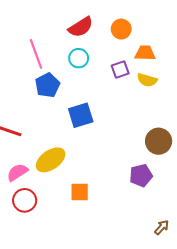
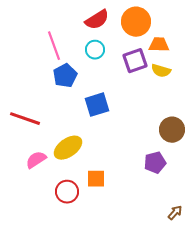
orange circle: (121, 29) -> (136, 22), size x1.5
purple square: (120, 70) -> (135, 61), size x1.4
red circle: (25, 200) -> (67, 192), moved

